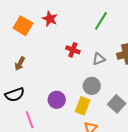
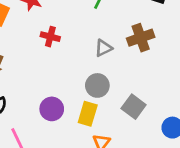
red cross: (73, 50) -> (50, 37), moved

